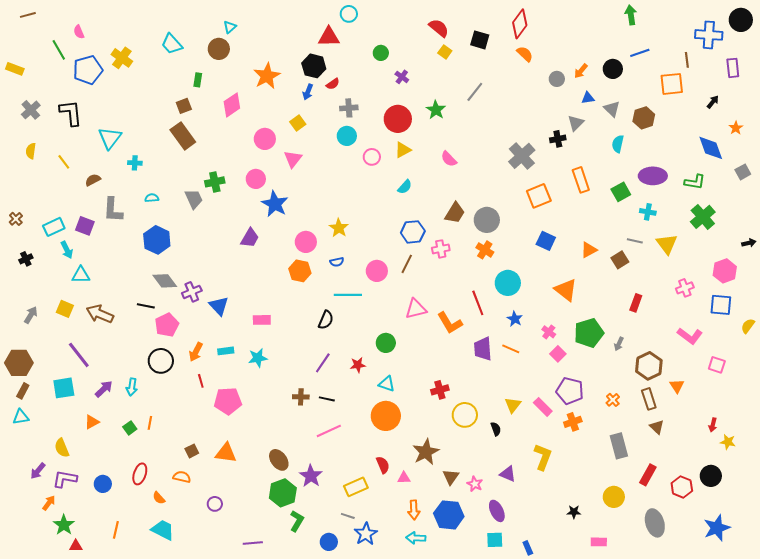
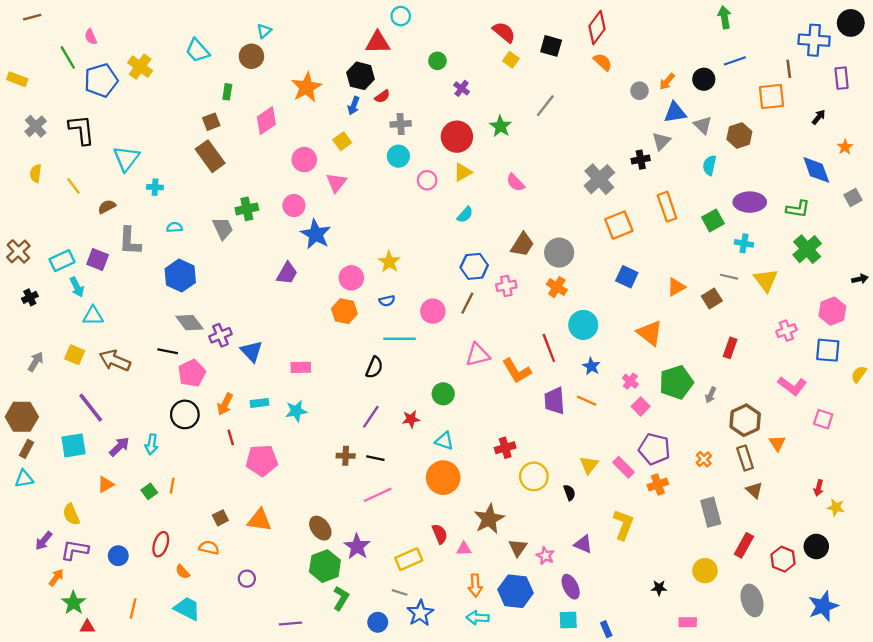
blue triangle: (588, 98) -> (675, 113), size x1.5
brown cross: (16, 219) -> (18, 251), size x1.5

